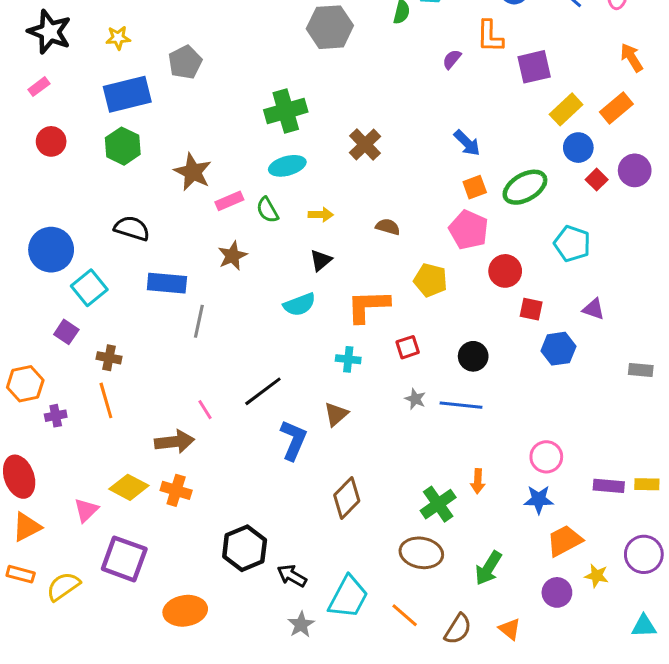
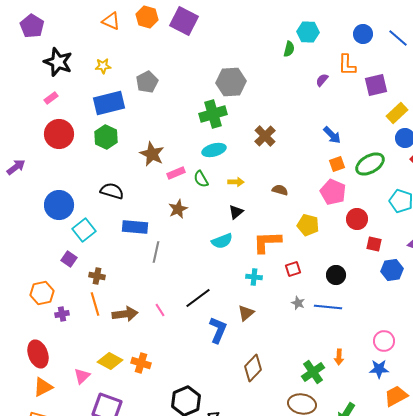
gray hexagon: (330, 27) -> (231, 82), moved
red circle: (51, 141) -> (59, 134), size x1.5
brown arrow: (175, 442) -> (125, 314), moved

